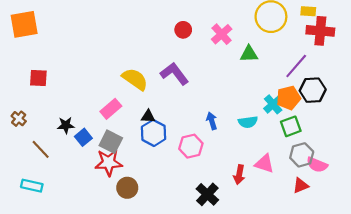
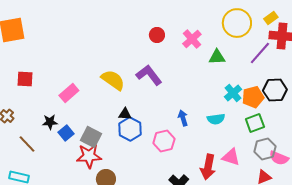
yellow rectangle: (308, 11) -> (271, 18), turned -40
purple line: (296, 66) -> (260, 53), moved
cyan cross: (273, 104) -> (233, 93), moved
pink rectangle: (111, 109) -> (69, 93), moved
red arrow: (239, 175) -> (208, 167), size x1.4

